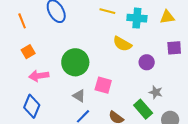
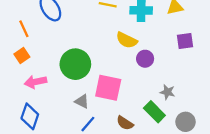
orange line: (22, 21) -> (24, 29), moved
purple circle: (147, 62) -> (145, 59), moved
pink square: (103, 85) -> (108, 88), size x1.4

